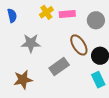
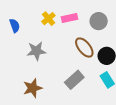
gray rectangle: (59, 66) -> (74, 80), moved

